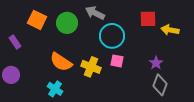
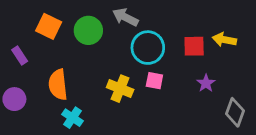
red square: (148, 19) -> (194, 46), moved
orange semicircle: (61, 62) -> (58, 85), moved, turned 50
gray diamond: (160, 85) -> (235, 112), moved

